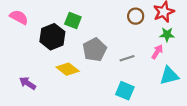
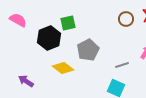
green square: (73, 20) -> (68, 23), turned -35
gray line: (127, 58) -> (122, 65), moved

